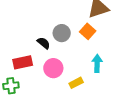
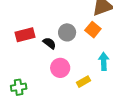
red rectangle: (23, 62) -> (25, 35), moved

